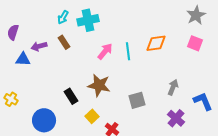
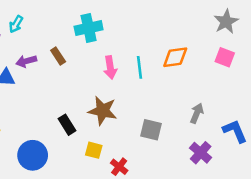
cyan arrow: (63, 17) -> (16, 24), moved
pink arrow: (105, 51) -> (110, 67), turned 132
gray square: (137, 100) -> (151, 130), turned 30
yellow square: (92, 116) -> (94, 150), turned -32

